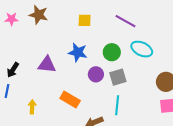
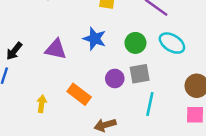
purple circle: (96, 74) -> (115, 78), moved
cyan line: (117, 105) -> (150, 104), moved
yellow arrow: (32, 107) -> (42, 104), moved

